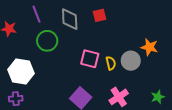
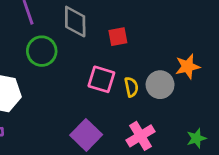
red square: (100, 15) -> (118, 37), moved
orange star: (149, 47) -> (188, 67), turned -30

